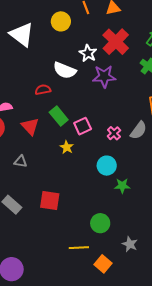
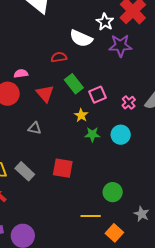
green star: (122, 186) -> (92, 134), moved

